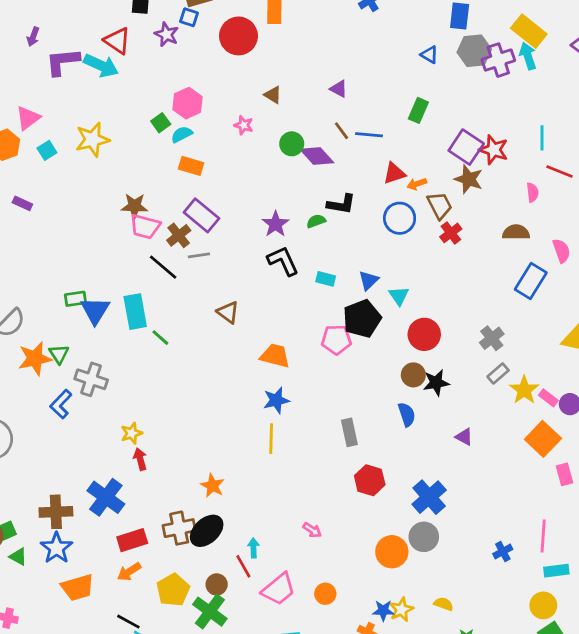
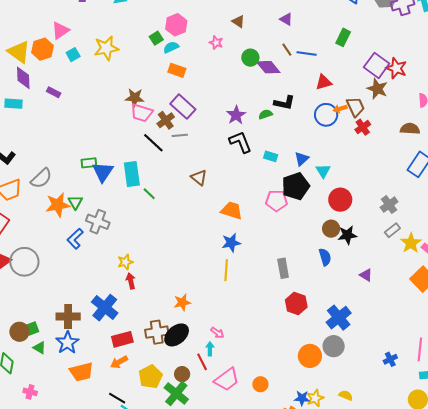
orange arrow: (417, 184) -> (340, 109), moved
orange star: (212, 486) -> (182, 302), turned 30
pink arrow: (312, 530) -> (217, 333), moved

